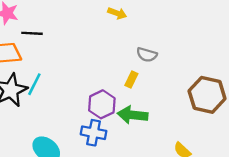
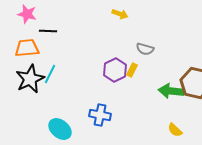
purple hexagon: (102, 104) -> (115, 70), moved
green arrow: (133, 115) -> (171, 91), moved

